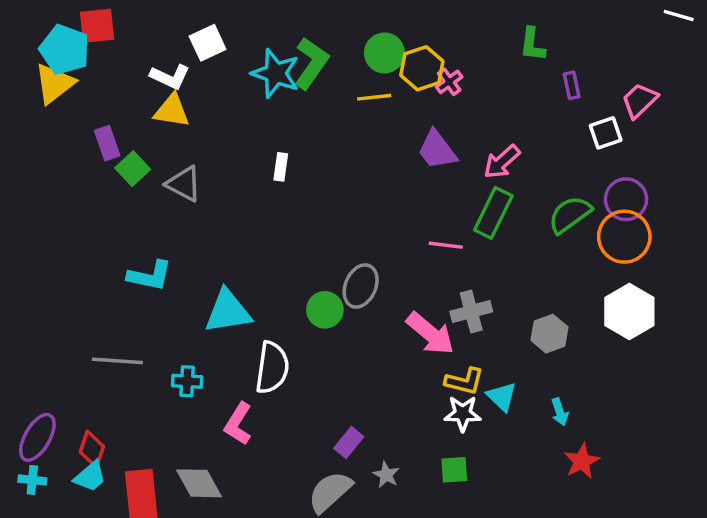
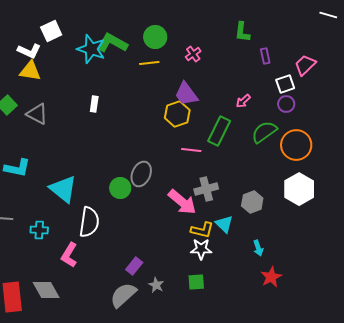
green L-shape: (311, 63) -> (112, 43), turned -96
yellow hexagon: (422, 68) -> (177, 114), moved
pink arrow: (502, 162) -> (243, 101), moved, size x0.7
purple circle: (626, 199) -> (286, 104), moved, size x0.7
cyan triangle: (228, 312) -> (63, 189), turned 48
cyan triangle: (502, 397) -> (224, 224), moved

